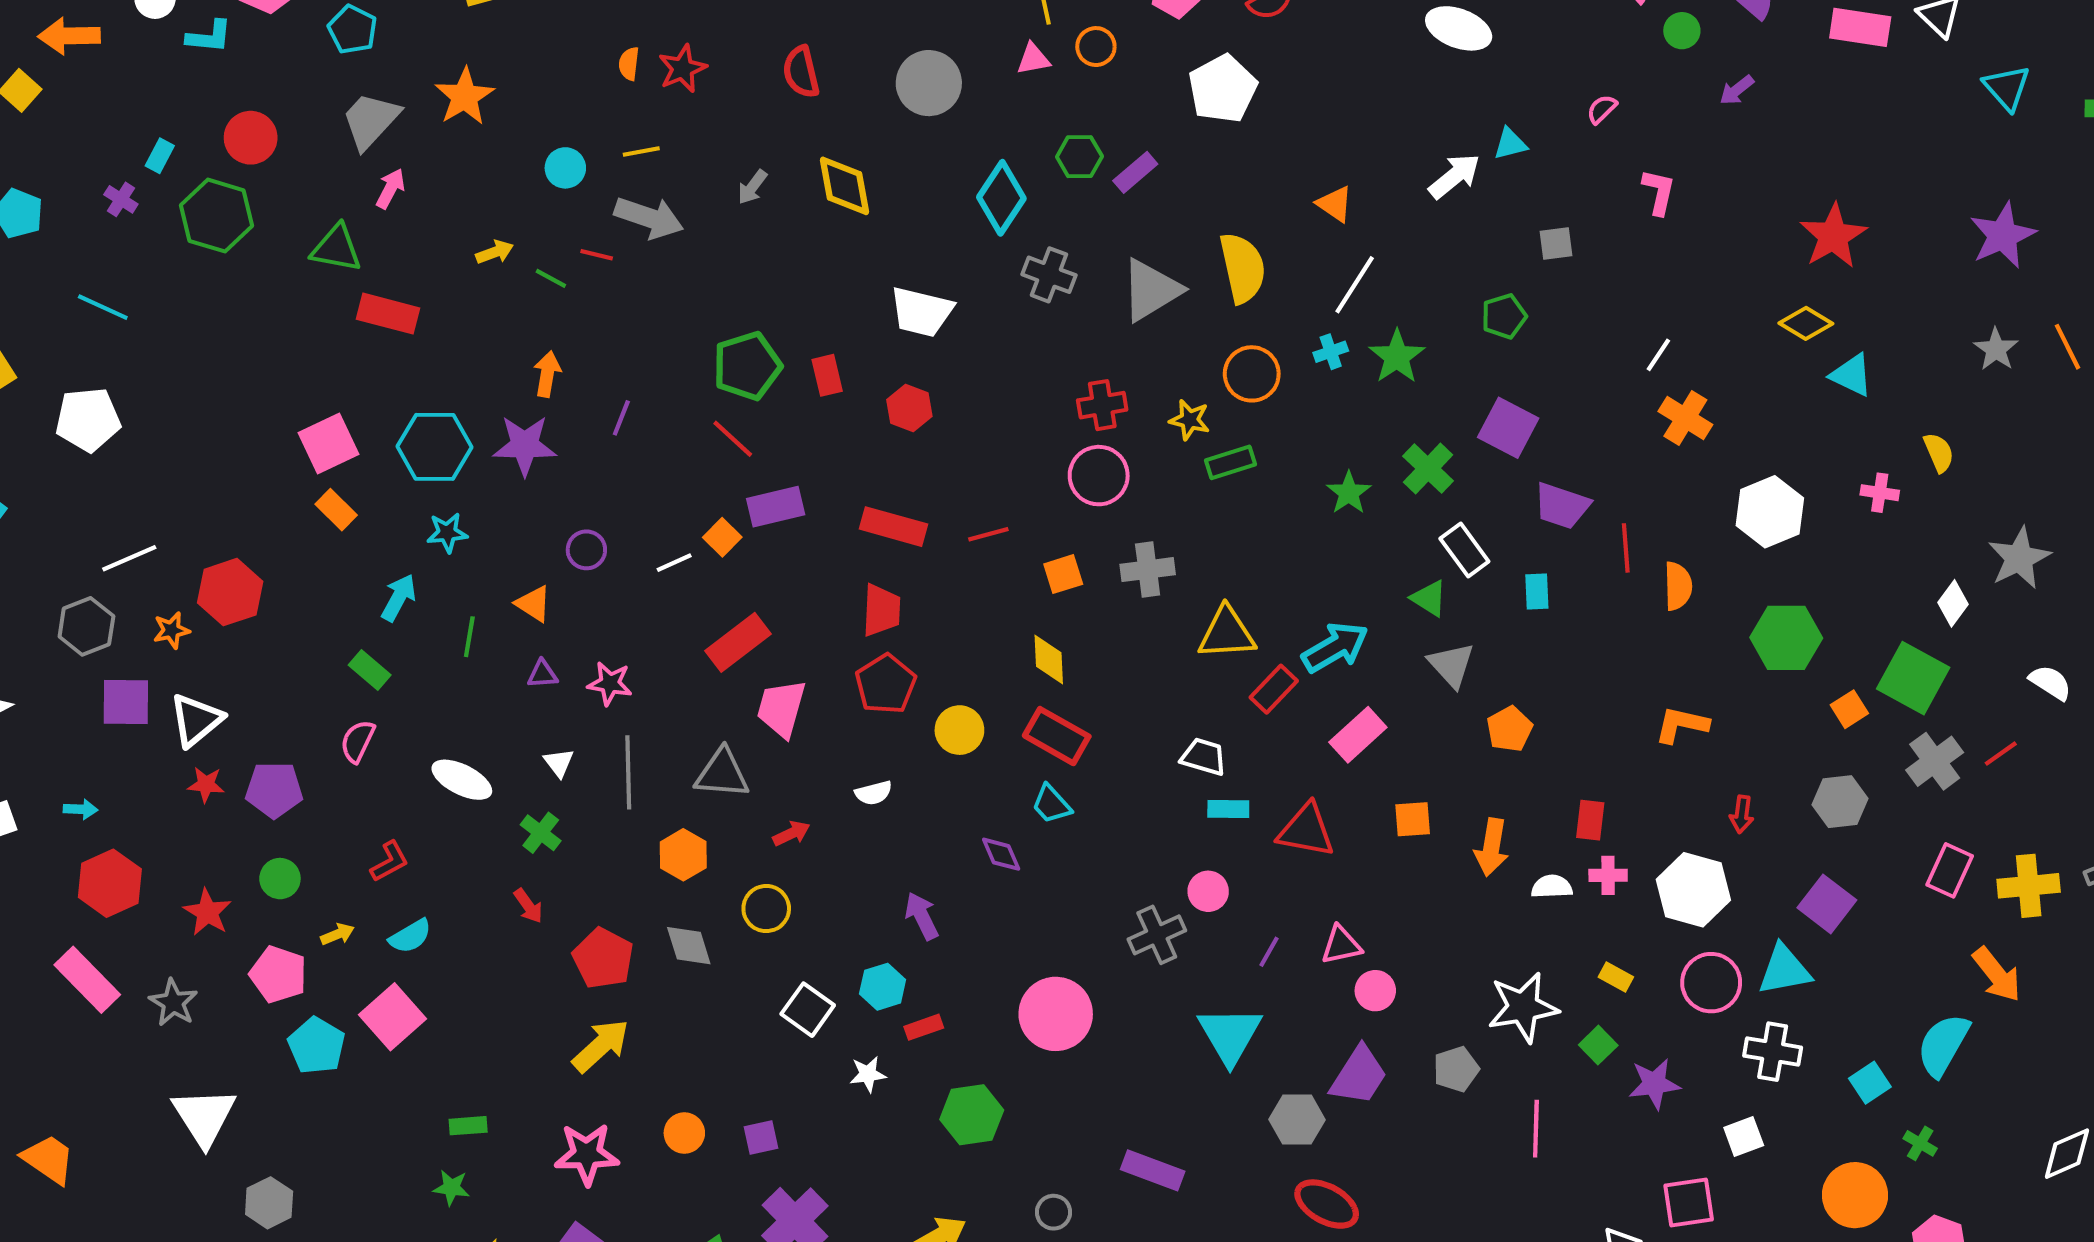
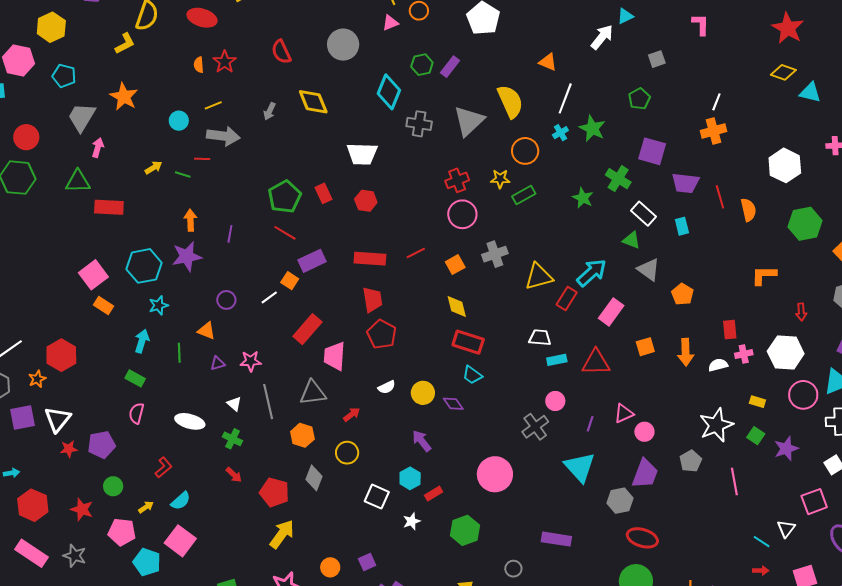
orange cross: (1685, 418) -> (714, 131), moved, turned -35
yellow circle: (959, 730) -> (423, 393), moved
gray diamond: (689, 946) -> (314, 478), turned 50

